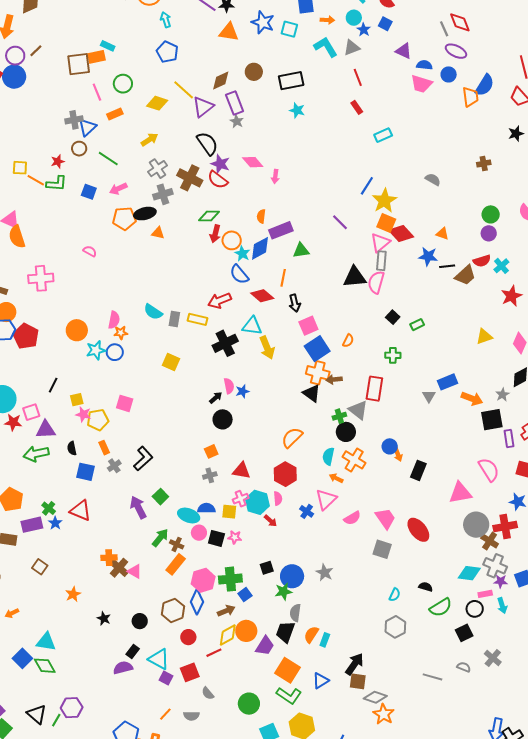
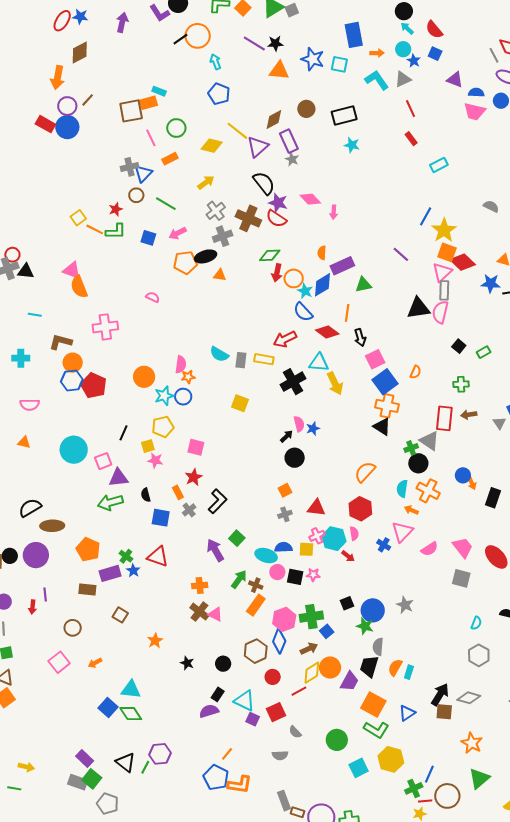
yellow square: (20, 168) -> (78, 218), turned -35
brown arrow: (334, 379) -> (469, 415), moved
yellow pentagon: (98, 420) -> (163, 427), moved
red star: (13, 422) -> (194, 477), moved, turned -30
orange cross: (109, 558) -> (200, 586), moved
green star: (283, 591) -> (365, 626), turned 30
gray diamond: (375, 697) -> (469, 698), moved
orange line: (165, 714) -> (227, 754), moved

